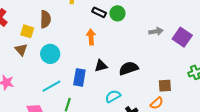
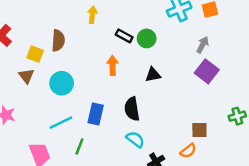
gray arrow: (156, 31) -> (203, 45), moved, turned -56
purple square: (182, 37) -> (207, 71), moved
black triangle: (101, 66) -> (153, 75), moved
black semicircle: (129, 68) -> (132, 109), moved, turned -84
cyan semicircle: (113, 96) -> (135, 139), turned 63

